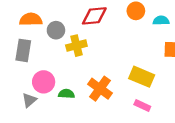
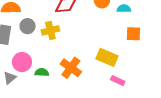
gray circle: (56, 30) -> (28, 26), moved
pink rectangle: (142, 106) -> (118, 81), moved

